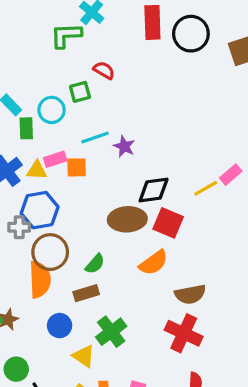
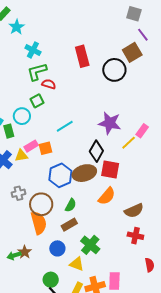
red rectangle: (152, 22) -> (82, 56), moved
black circle: (191, 34) -> (114, 70), moved
green L-shape: (66, 35) -> (37, 72), moved
cyan line: (95, 137) -> (65, 126), moved
purple star: (124, 146) -> (110, 123), moved, size x1.6
black diamond: (154, 190) -> (96, 151), turned -40
blue hexagon: (40, 210) -> (60, 175), moved
red cross: (184, 333) -> (135, 236), size x0.7
green circle: (16, 369) -> (51, 280), moved

